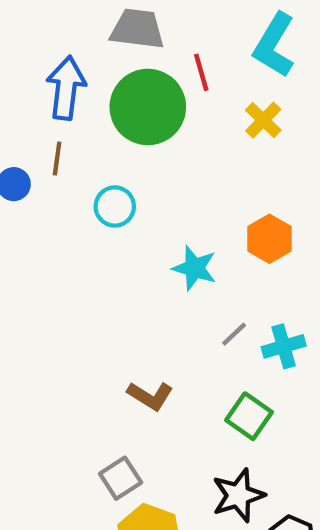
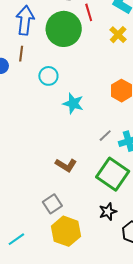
cyan star: (195, 268) -> (73, 103), moved
green square: (249, 416) -> (113, 174), size x1.5
black star: (238, 495) -> (108, 212), size x0.7

